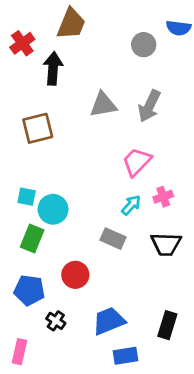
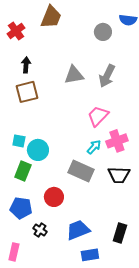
black arrow: (53, 68) -> (26, 65), moved, size x0.7
pink cross: (163, 197) -> (117, 141), size x1.5
gray rectangle: (113, 239) -> (81, 171), size x1.4

